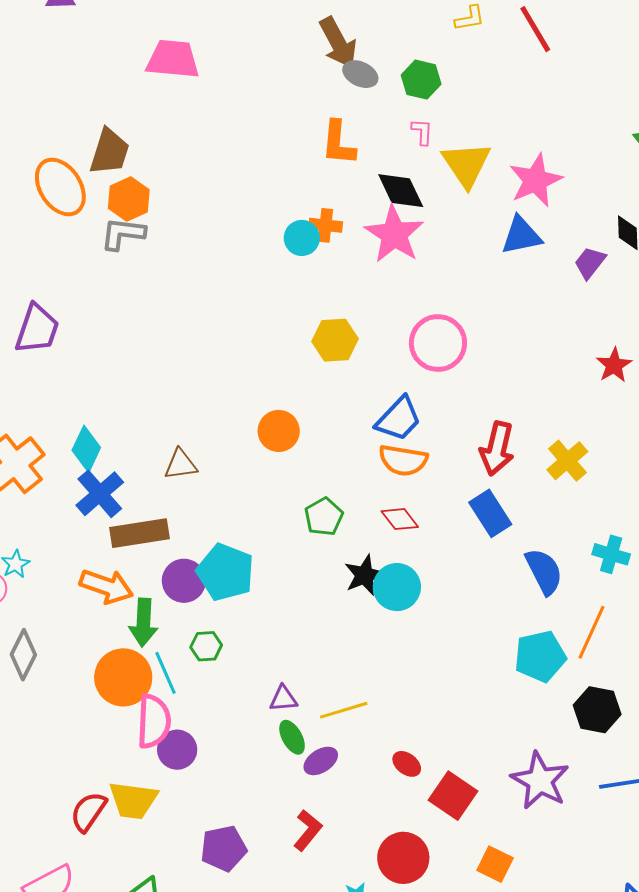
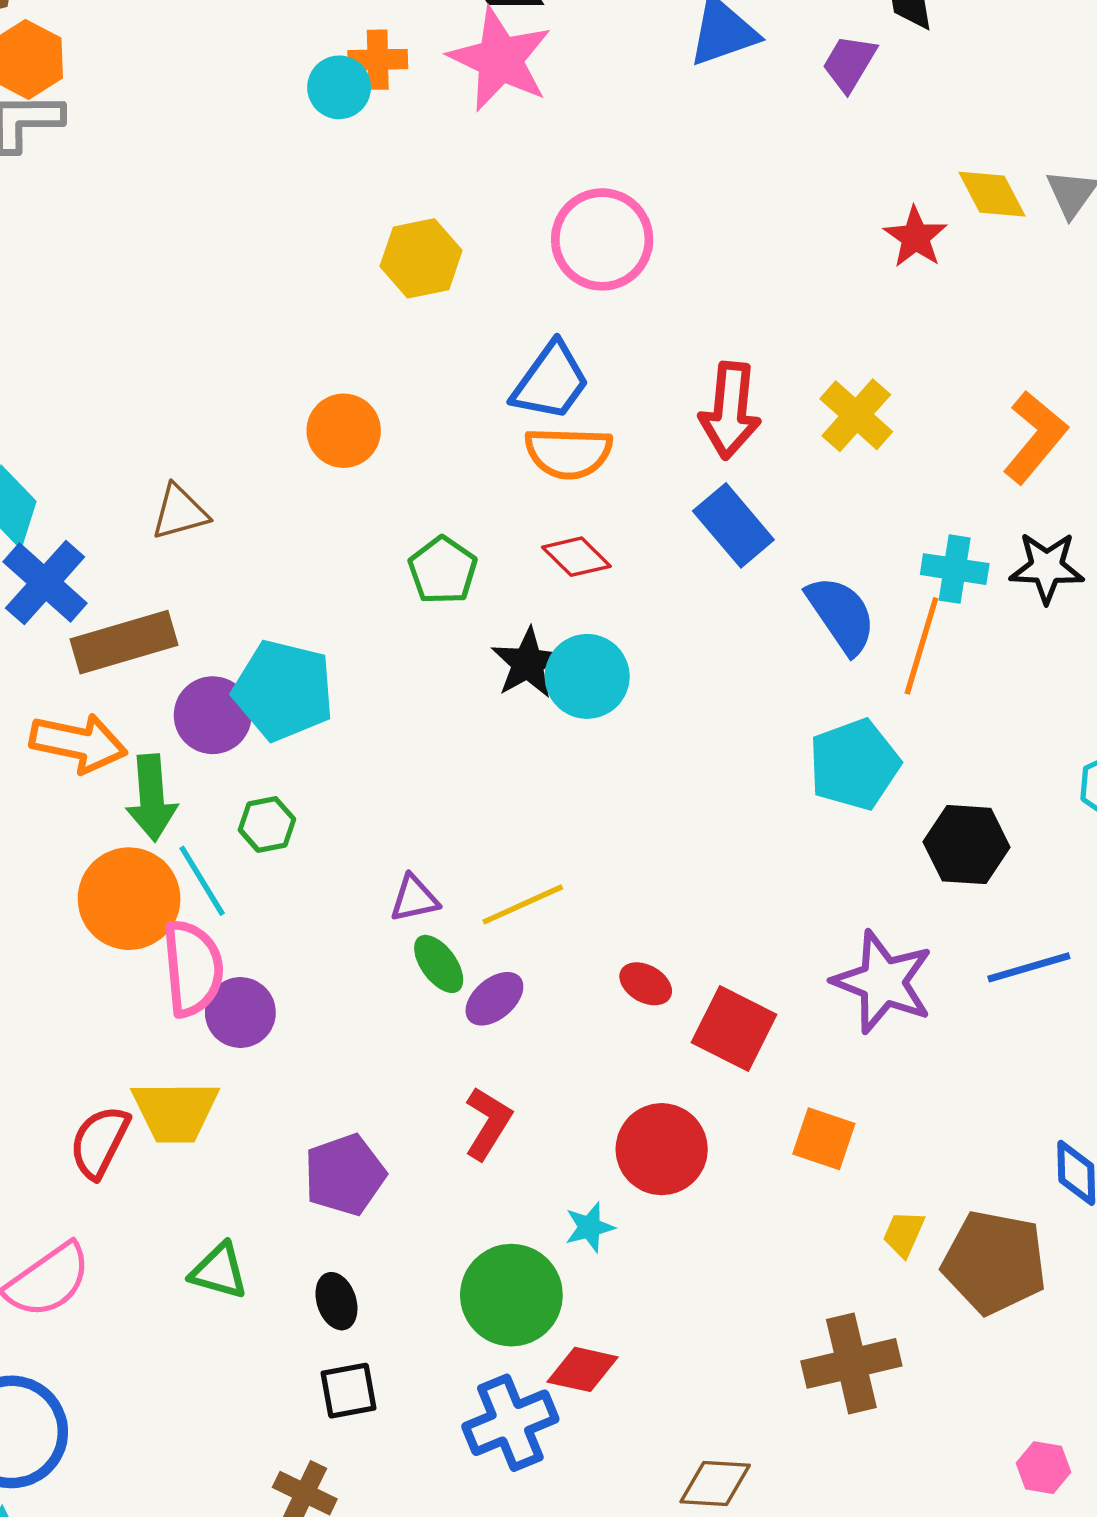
orange line: (592, 632) -> (921, 646), moved

